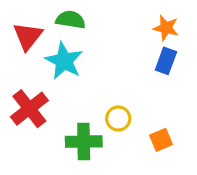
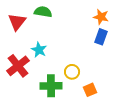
cyan star: (64, 61) -> (39, 50), moved, size x0.7
orange square: (161, 140) -> (90, 90), moved

